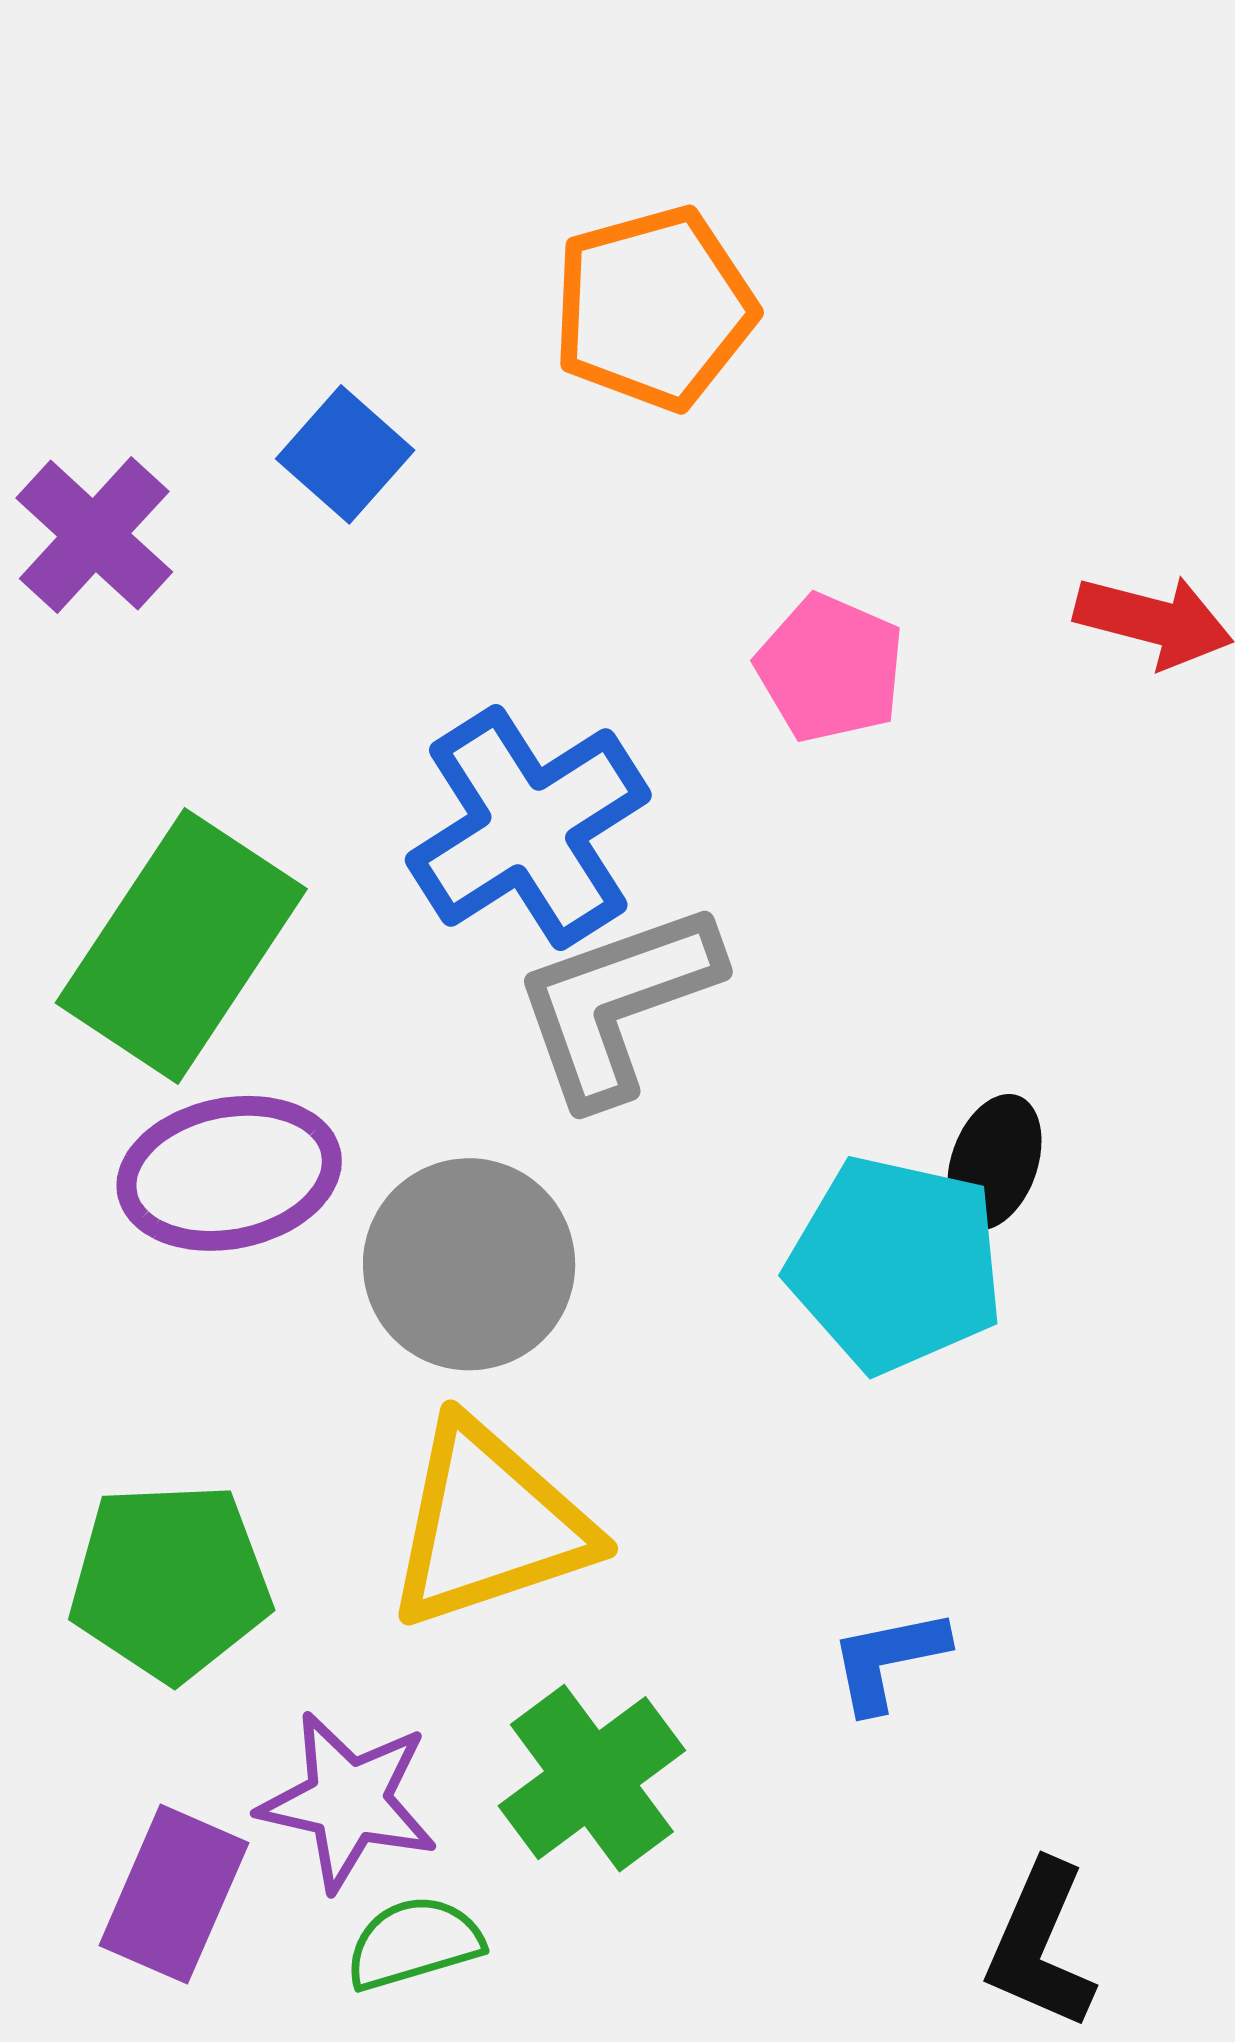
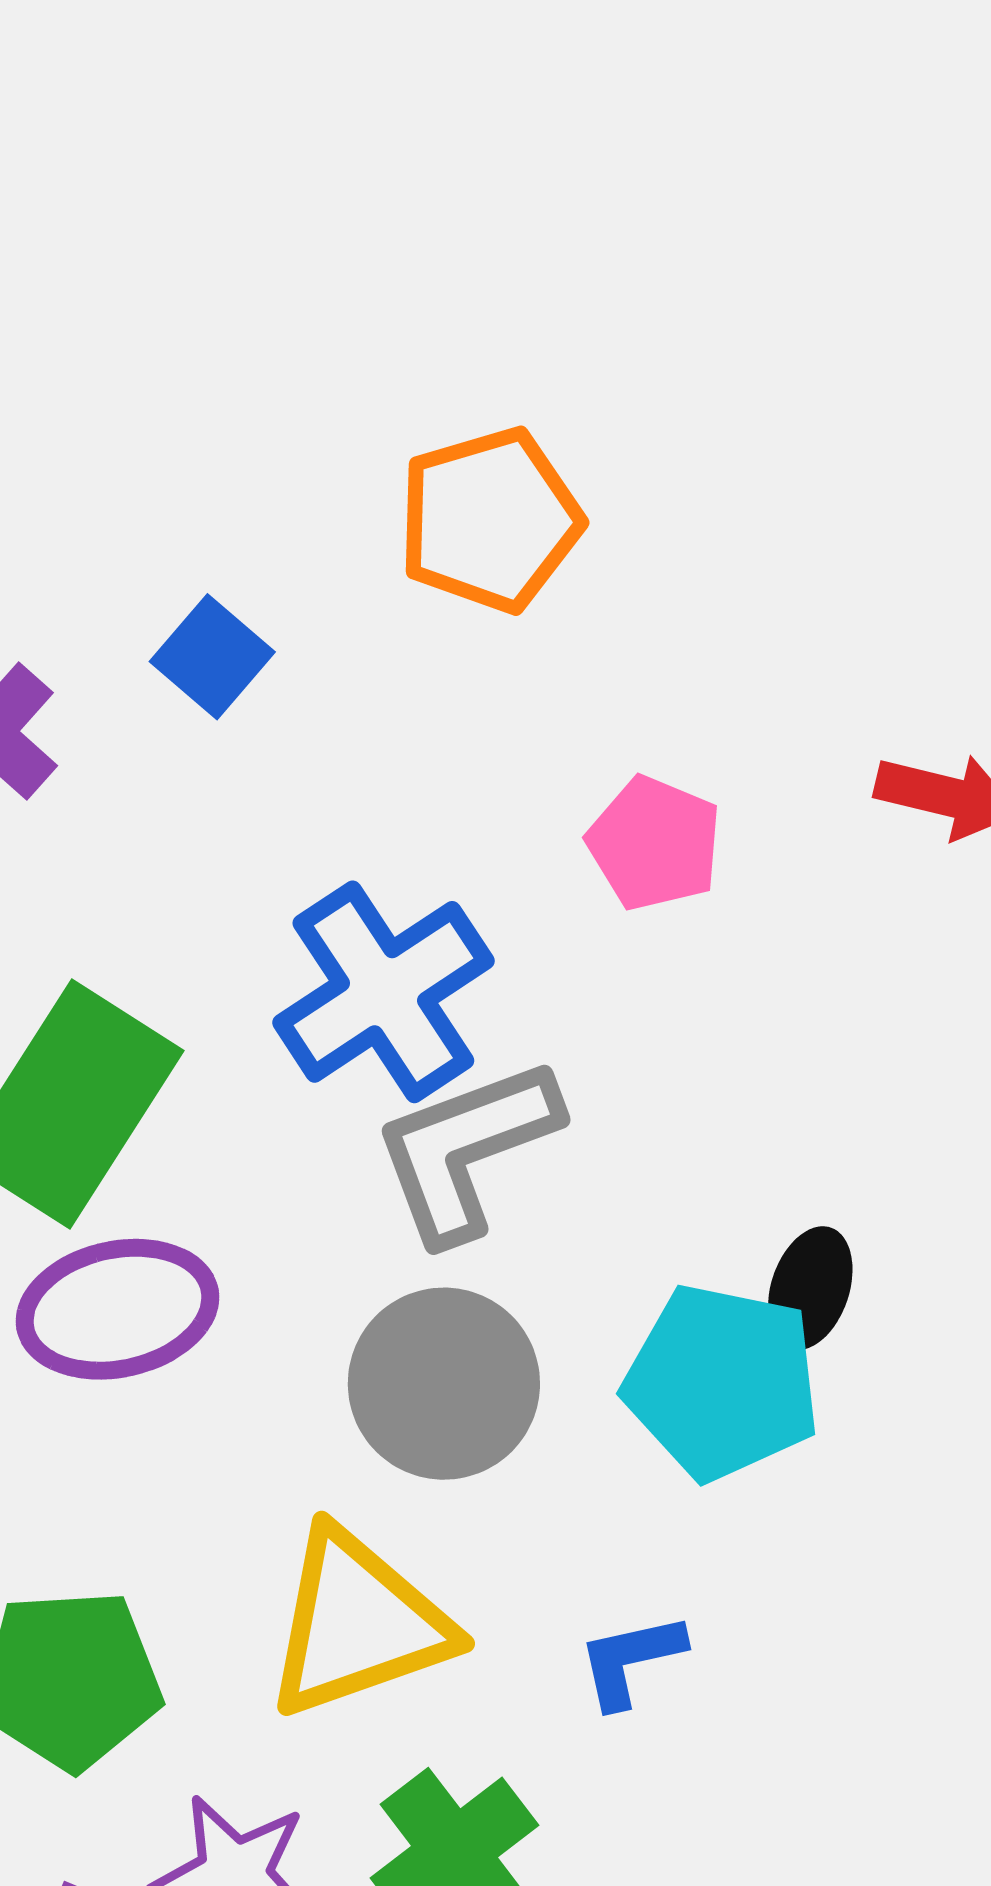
gray circle: (469, 1264) -> (444, 1384), moved
blue L-shape: (888, 1660) -> (631, 1660), moved

